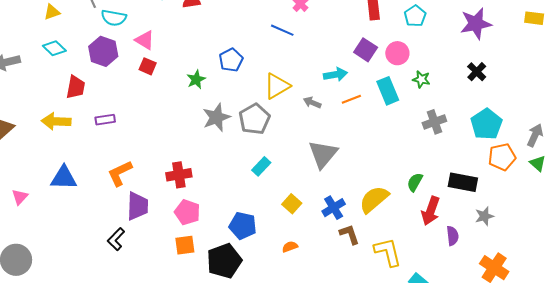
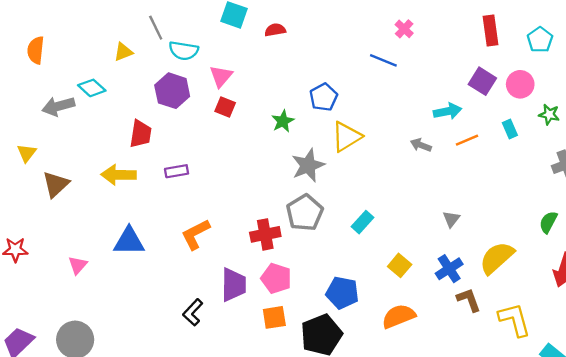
yellow triangle: (52, 12) -> (123, 52), moved
pink triangle: (145, 40) -> (221, 76), turned 40
cyan diamond: (54, 48) -> (92, 88), moved
yellow triangle: (277, 86) -> (346, 137), moved
cyan rectangle: (388, 91) -> (510, 129), size x0.6
gray pentagon: (254, 119) -> (305, 213), moved
gray triangle: (323, 154) -> (451, 219), moved, size x0.5
green semicircle: (415, 182) -> (548, 222), moved
purple trapezoid: (138, 206) -> (234, 285), moved
orange semicircle: (290, 247) -> (399, 316), size x1.8

